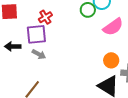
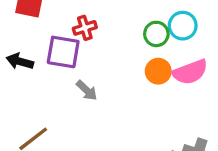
gray arrow: (39, 54) -> (87, 90), moved
orange circle: (111, 60) -> (158, 71), moved

